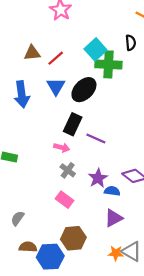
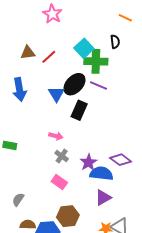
blue triangle: (56, 86) -> (56, 94), moved
black rectangle: (73, 124) -> (79, 110), moved
purple line: (96, 139) -> (98, 85), moved
blue semicircle: (112, 191) -> (101, 174), size x1.6

